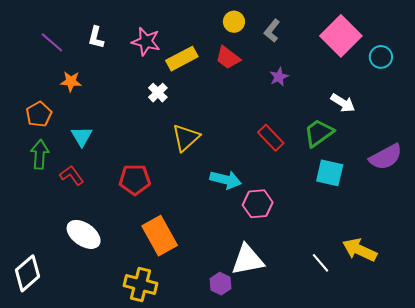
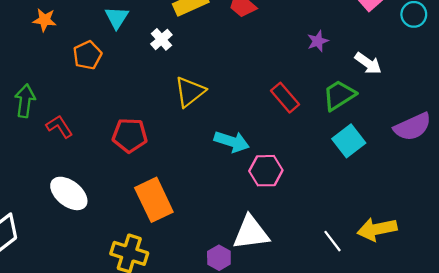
purple star: (279, 77) -> (318, 41), moved
orange star: (71, 81) -> (45, 20), moved
orange pentagon: (39, 114) -> (87, 55), moved
cyan triangle: (82, 136) -> (117, 18), moved
cyan square: (330, 173) -> (349, 141), turned 36
yellow arrow: (360, 250) -> (377, 229), turned -40

